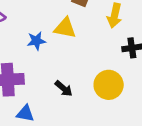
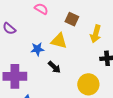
black arrow: (64, 89) -> (54, 67), moved

